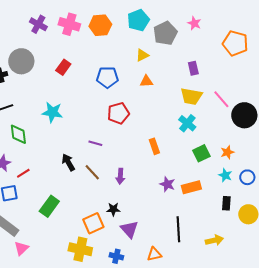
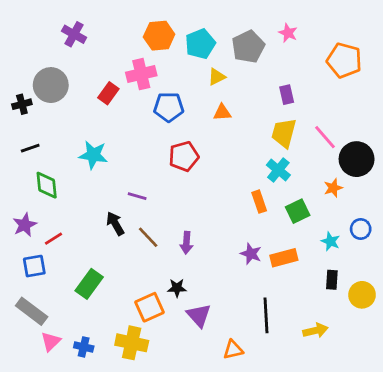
cyan pentagon: (138, 20) -> (200, 44), moved
pink cross: (69, 24) -> (141, 74), moved, turned -30
yellow trapezoid: (191, 96) -> (284, 133), turned 95
purple line: (95, 143) -> (137, 196), moved
orange rectangle: (154, 146) -> (259, 202), moved
orange star: (227, 152) -> (333, 188), moved
blue circle: (247, 177) -> (361, 229), moved
blue cross: (116, 256) -> (84, 347), moved

